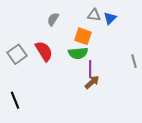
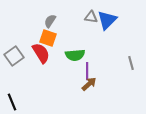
blue triangle: (110, 18) -> (107, 20), size x1.5
orange square: (83, 36) -> (48, 38), moved

